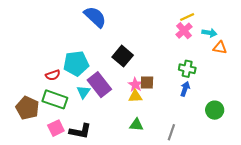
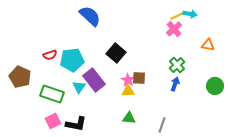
cyan arrow: (209, 33) -> (190, 14), moved
green cross: (187, 69) -> (177, 65), turned 35
red semicircle: (53, 75) -> (50, 55), moved
brown pentagon: (27, 108) -> (20, 77), moved
green circle: (215, 110) -> (215, 86), moved

